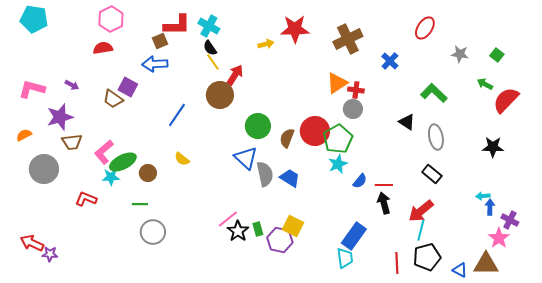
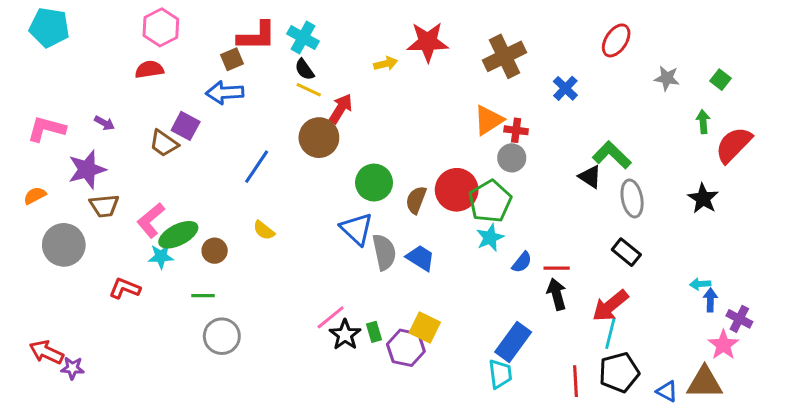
yellow line: (213, 62) -> (309, 90), turned -30
green arrow: (485, 84) -> (703, 122), turned 56
green L-shape: (434, 93) -> (612, 155), moved
black star: (493, 147) -> (703, 198), moved, turned 30

